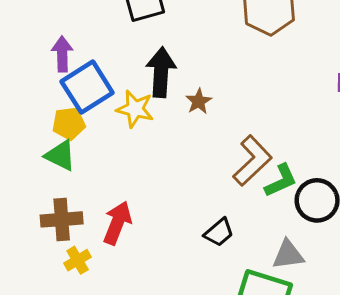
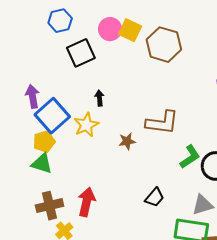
black arrow: (161, 72) -> (99, 98), size x0.5
brown star: (199, 101) -> (127, 141), moved, turned 30
yellow star: (135, 109) -> (86, 125), turned -30
brown L-shape: (252, 161) -> (162, 123), moved, turned 60

